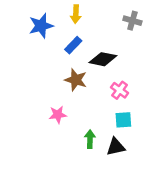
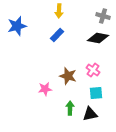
blue star: (41, 26) -> (17, 26), moved
black diamond: (103, 59) -> (98, 38), moved
brown star: (76, 80) -> (68, 76), moved

